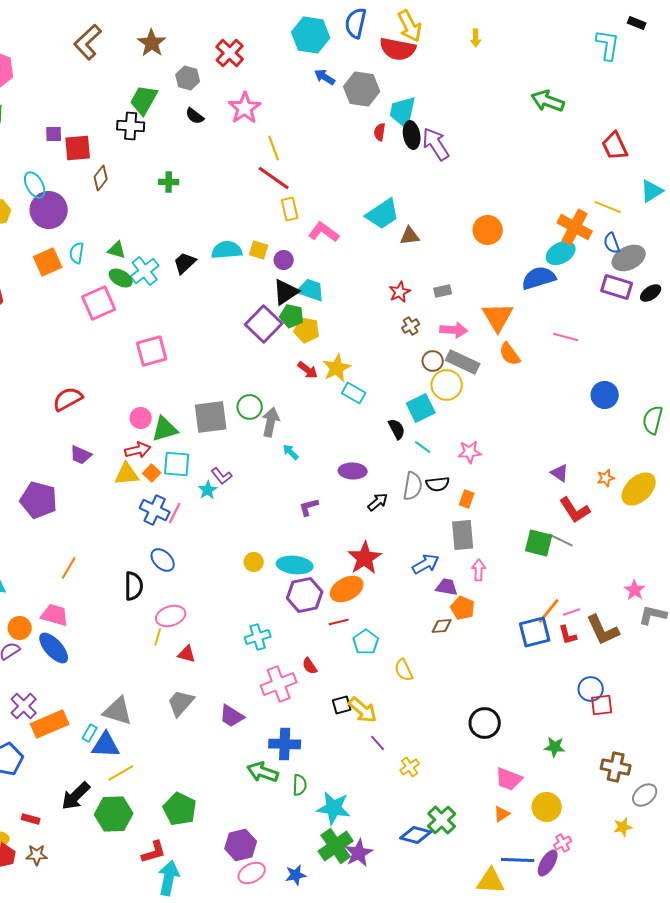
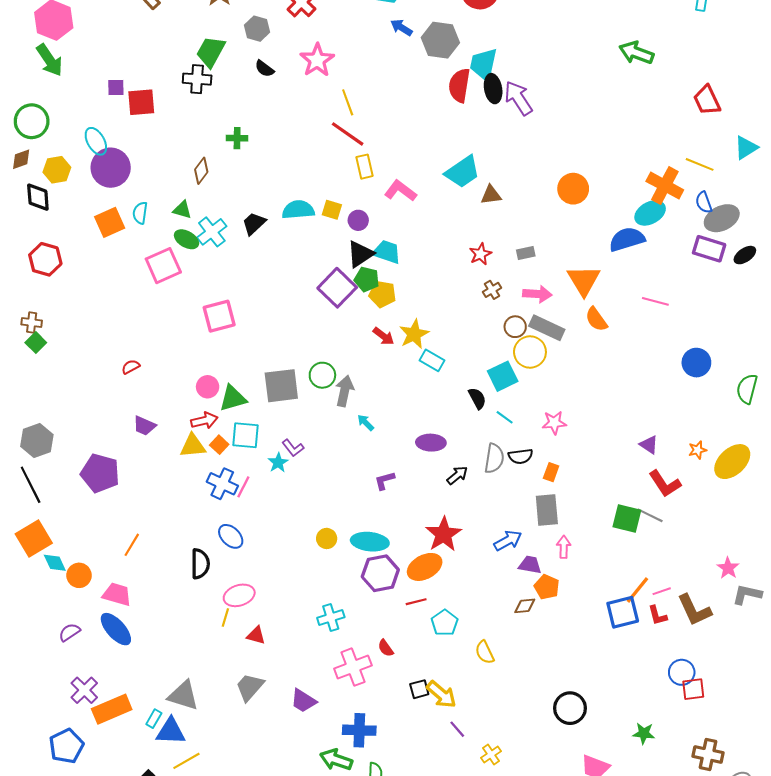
red semicircle: (380, 132) -> (459, 85), size x1.8
brown diamond: (101, 178) -> (201, 171), moved
red semicircle: (68, 399) -> (131, 367), size x0.6
orange circle: (20, 628) -> (79, 575), moved

